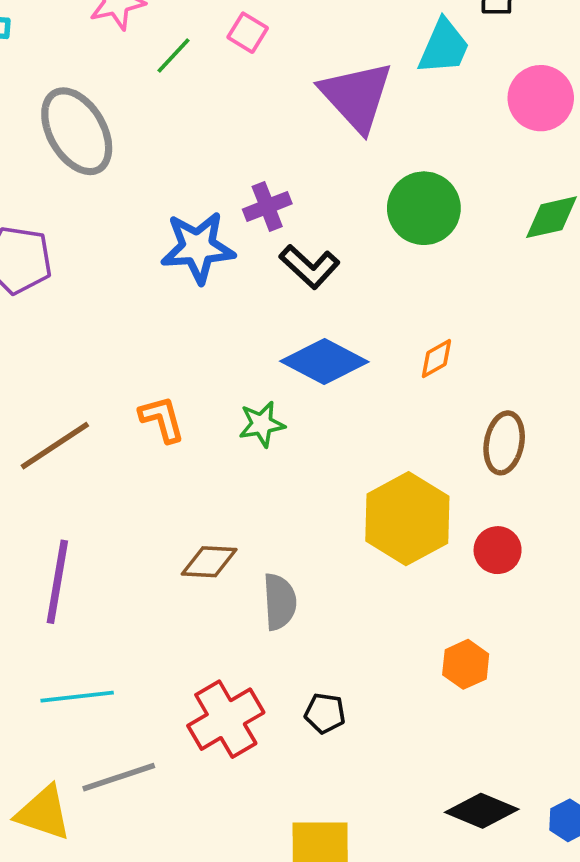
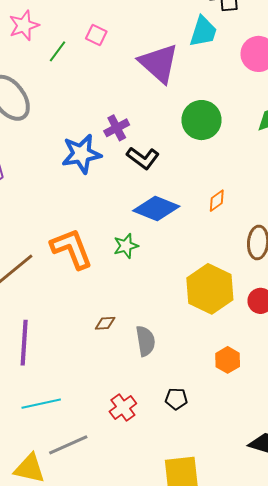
orange L-shape: (162, 419) -> (72, 249), size x1.6
brown diamond: (209, 562) -> (105, 323), size x0.7
orange hexagon: (466, 664) -> (228, 360), moved
red cross: (226, 719) -> (123, 407), size x0.7

